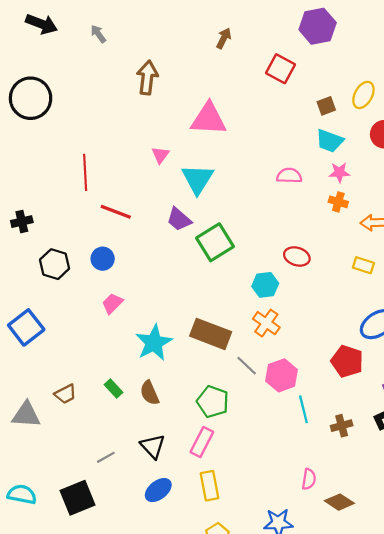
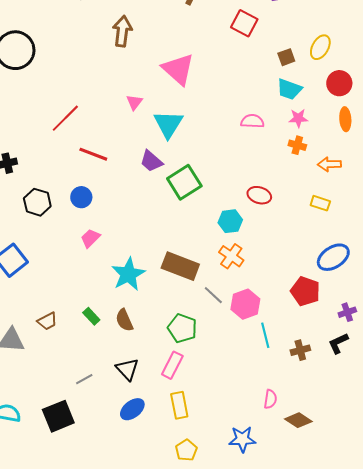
pink triangle: (208, 119) -> (178, 69), turned 39
red line: (85, 172) -> (65, 118), turned 48

